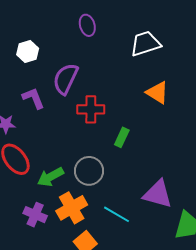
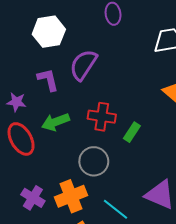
white hexagon: (28, 51) -> (49, 32), size x1.4
red cross: (91, 109) -> (102, 117), moved
green arrow: (50, 177) -> (55, 122), moved

